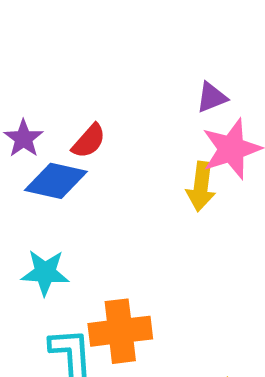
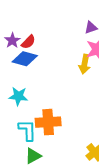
red semicircle: (89, 141) -> (28, 42), moved

